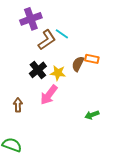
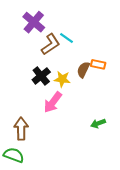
purple cross: (31, 19) -> (34, 22), turned -30
brown arrow: (18, 105) -> (21, 129), moved, size x1.5

